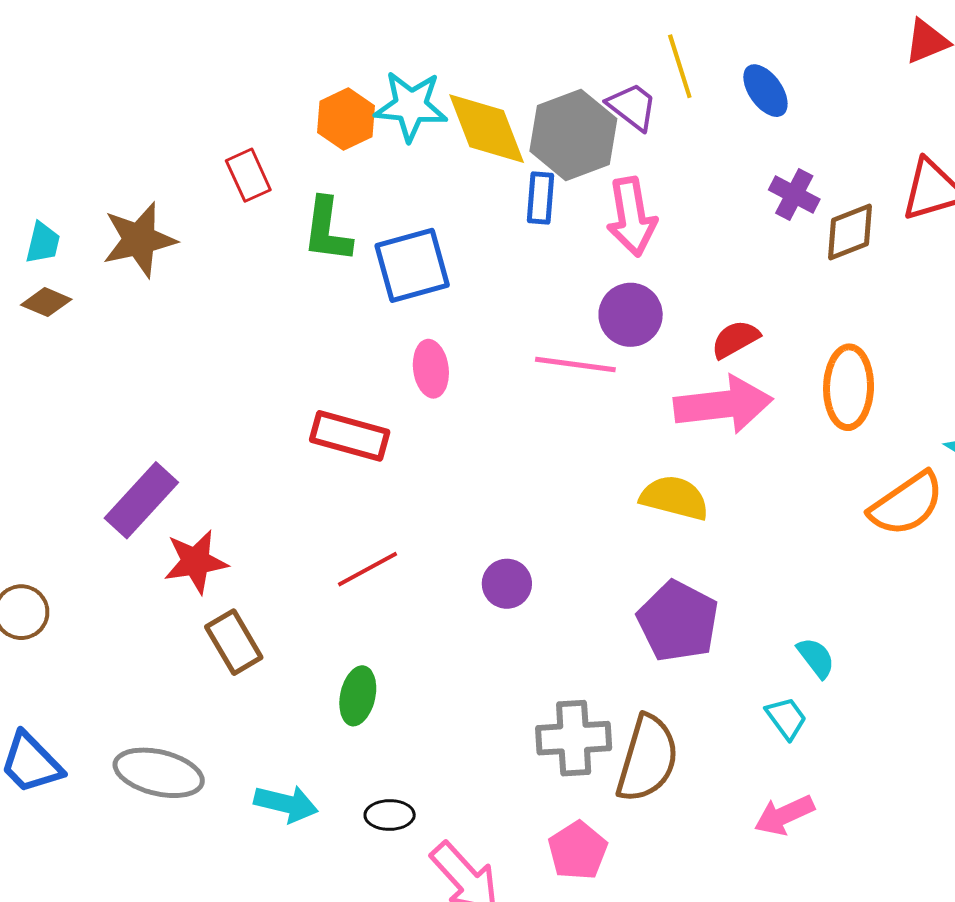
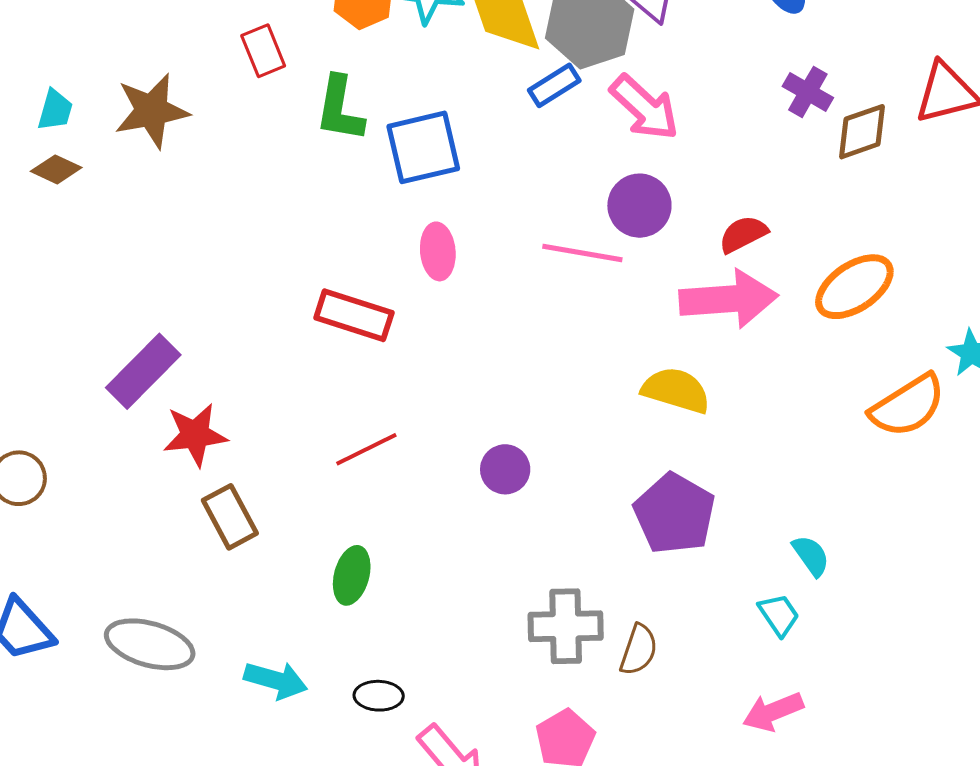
blue rectangle: (540, 198) -> (554, 85), turned 51
pink arrow: (632, 217) -> (644, 108), turned -40
orange ellipse: (849, 387) -> (854, 287), turned 52
brown semicircle: (647, 759) -> (639, 650), size x0.6

